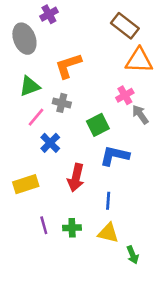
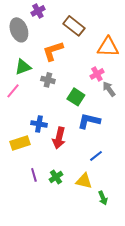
brown rectangle: (125, 26) -> (74, 26), moved
pink line: (36, 117) -> (13, 91), moved
green square: (98, 125) -> (76, 97), turned -30
blue cross: (50, 143) -> (39, 124), moved, turned -35
blue line: (108, 201) -> (96, 156), moved, turned 48
green cross: (72, 228) -> (56, 177), turned -32

